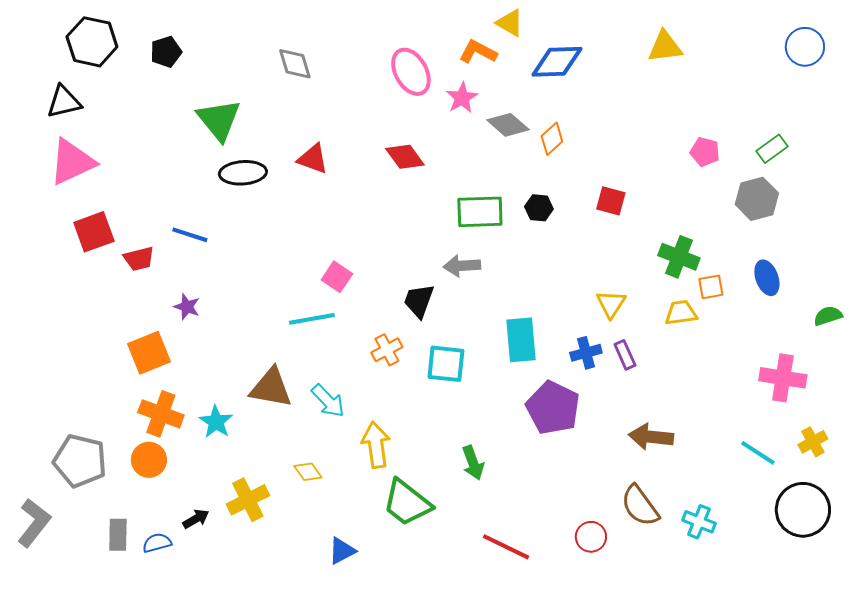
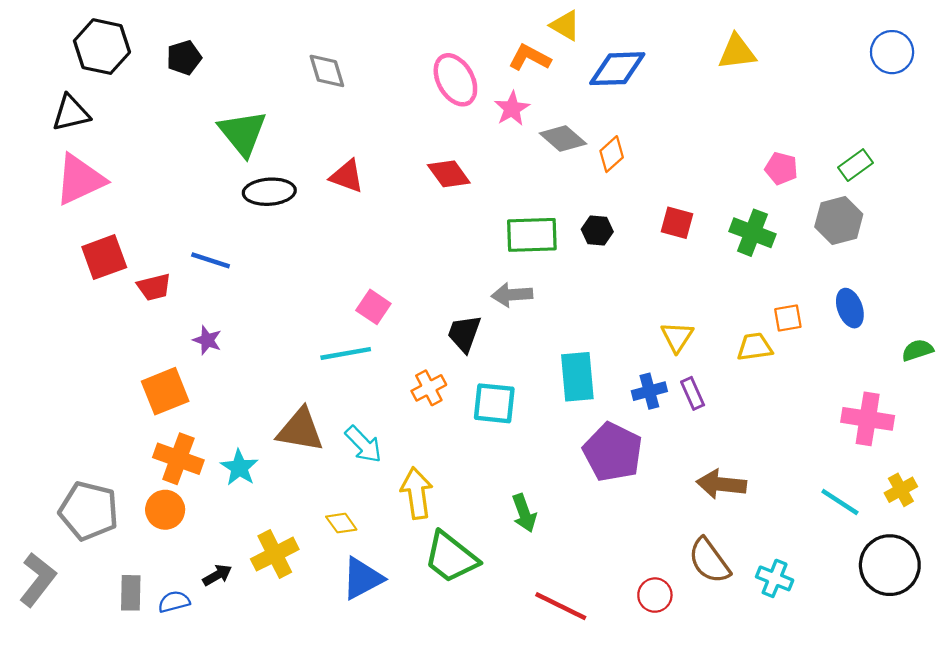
green cross: (679, 257) -> (752, 233), moved
blue triangle: (342, 551) -> (362, 578), moved, size x1.4

